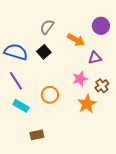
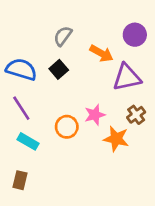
purple triangle: (95, 58) -> (127, 77), size x1.6
pink star: (80, 79) -> (95, 115), moved
orange star: (87, 104) -> (116, 139), turned -30
brown rectangle: (37, 135) -> (20, 180), moved, turned -64

